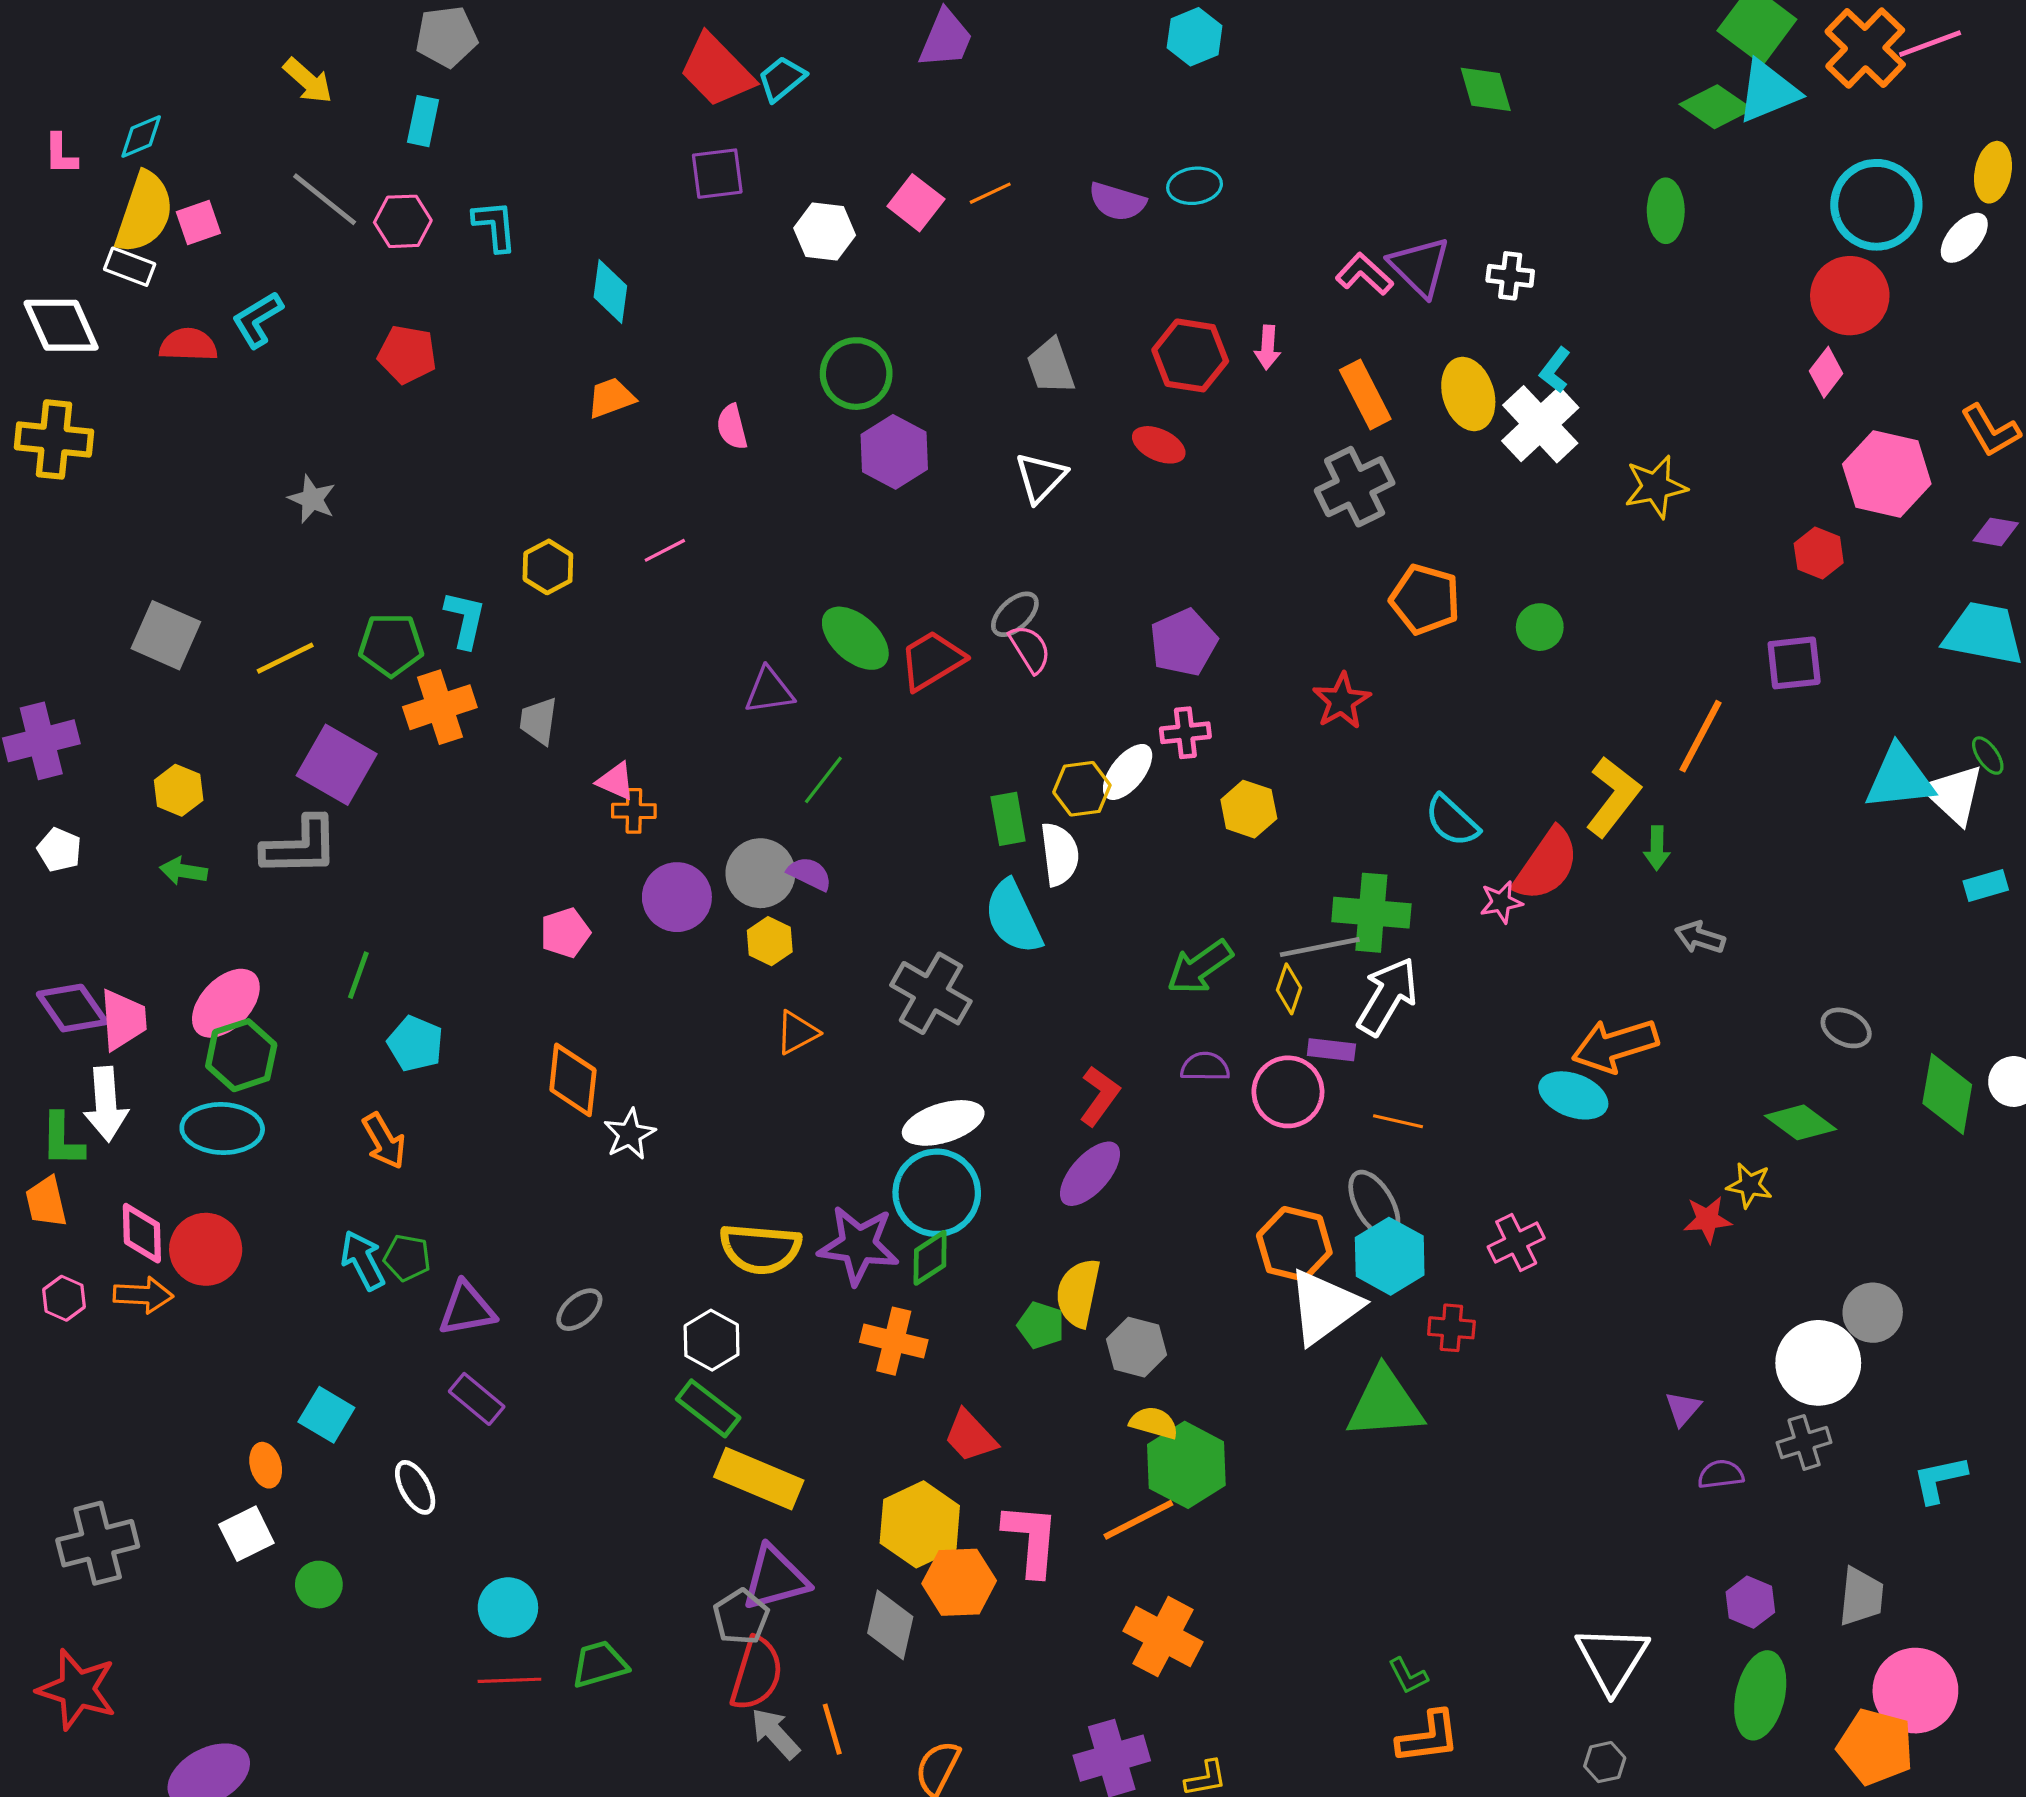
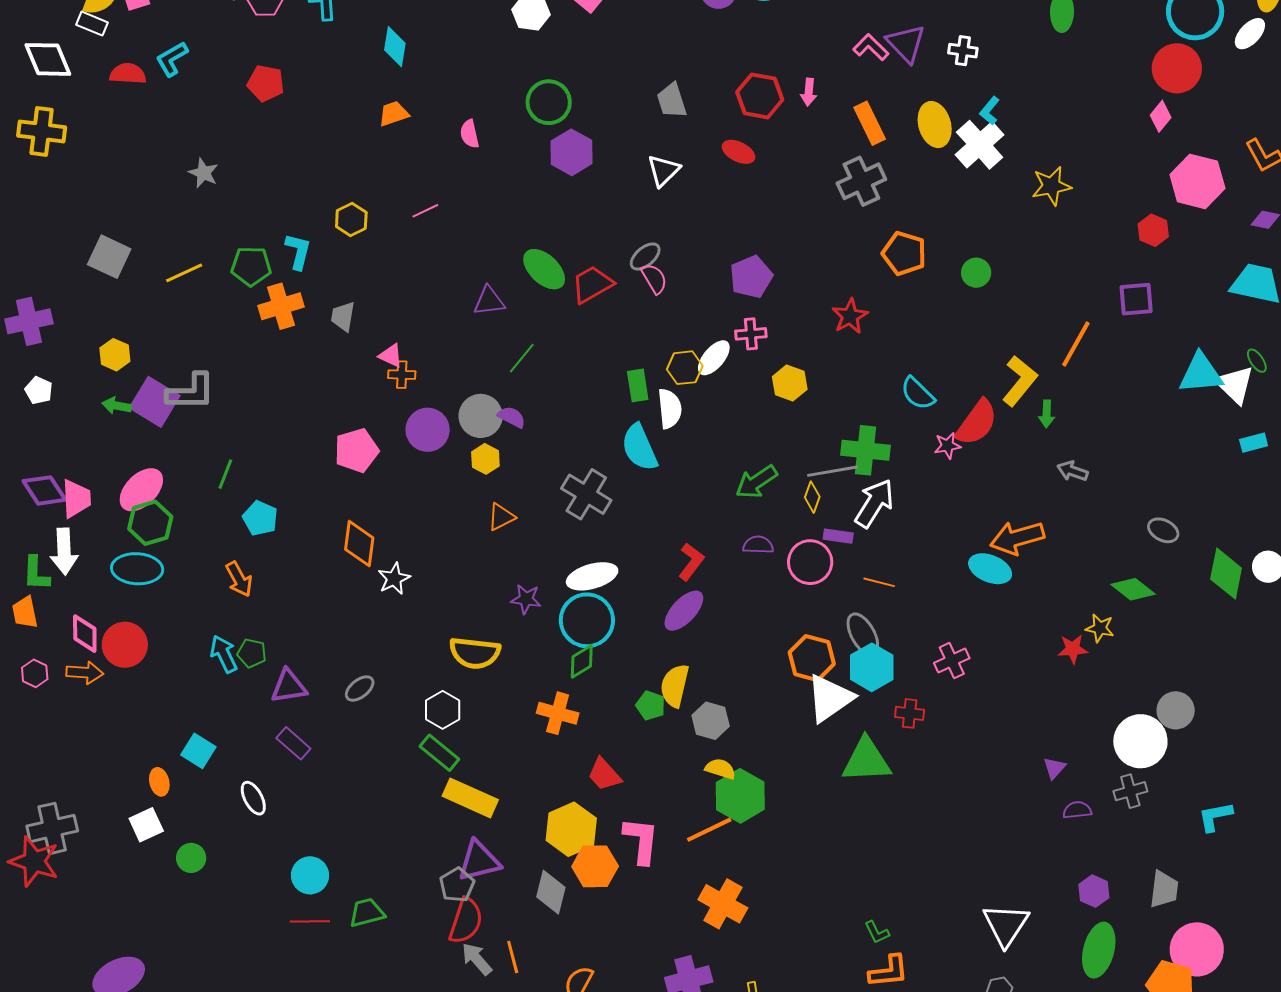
purple square: (337, 765) -> (155, 402), moved
pink pentagon: (565, 933) -> (356, 451), size x1.4
purple star: (859, 1245) -> (526, 599), moved, size x0.6
red star: (77, 1689) -> (34, 861), moved

